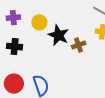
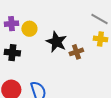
yellow circle: (39, 22) -> (29, 29), moved

